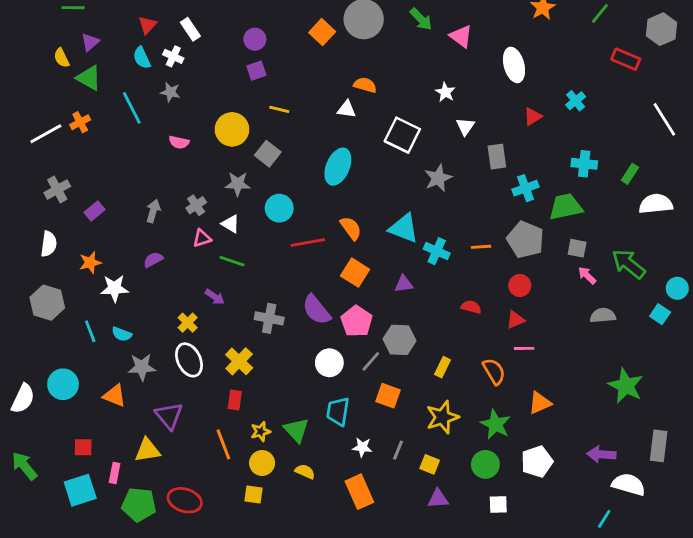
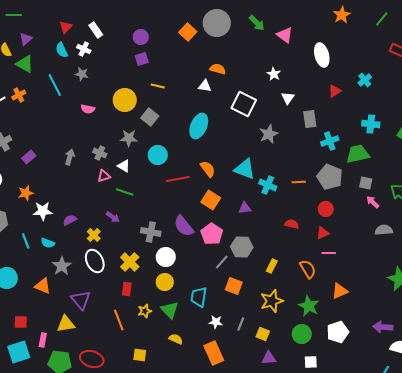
gray cross: (196, 205) -> (100, 153), turned -32
purple semicircle: (153, 260) -> (70, 220), moved
white circle: (329, 363) -> (166, 257), moved
gray star: (142, 367) -> (62, 266), turned -30
yellow circle: (262, 463) -> (165, 282), moved

